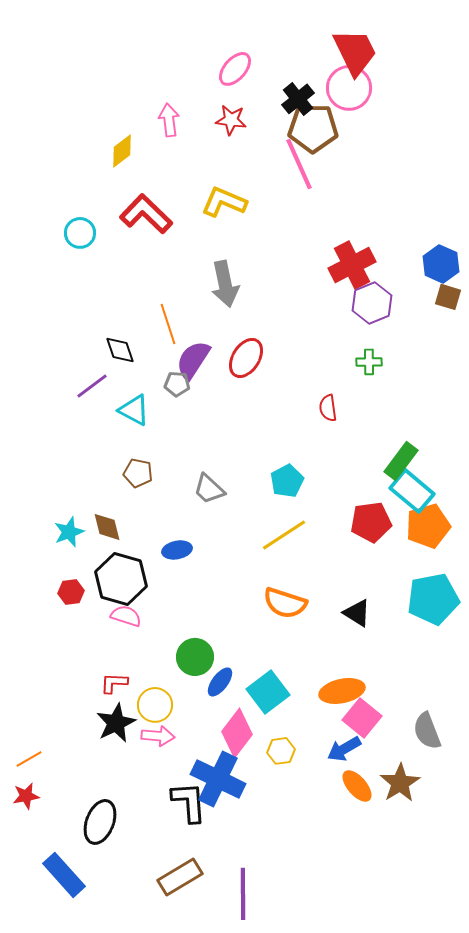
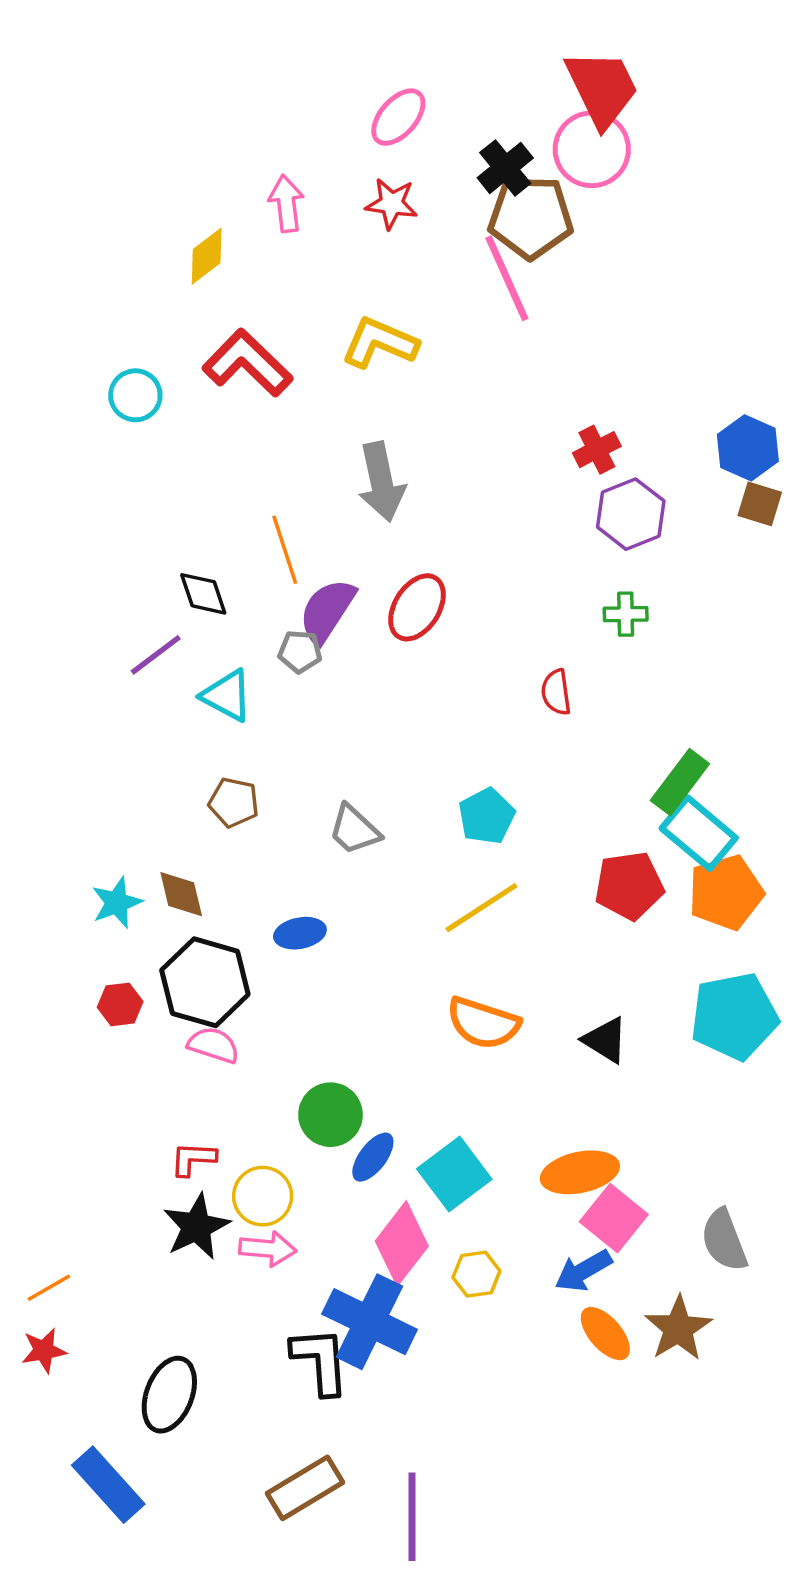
red cross: (352, 265) -> (597, 450), size x0.6

